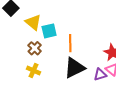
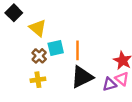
cyan square: (49, 31) -> (56, 48), moved
yellow cross: (34, 70) -> (38, 80), turned -32

